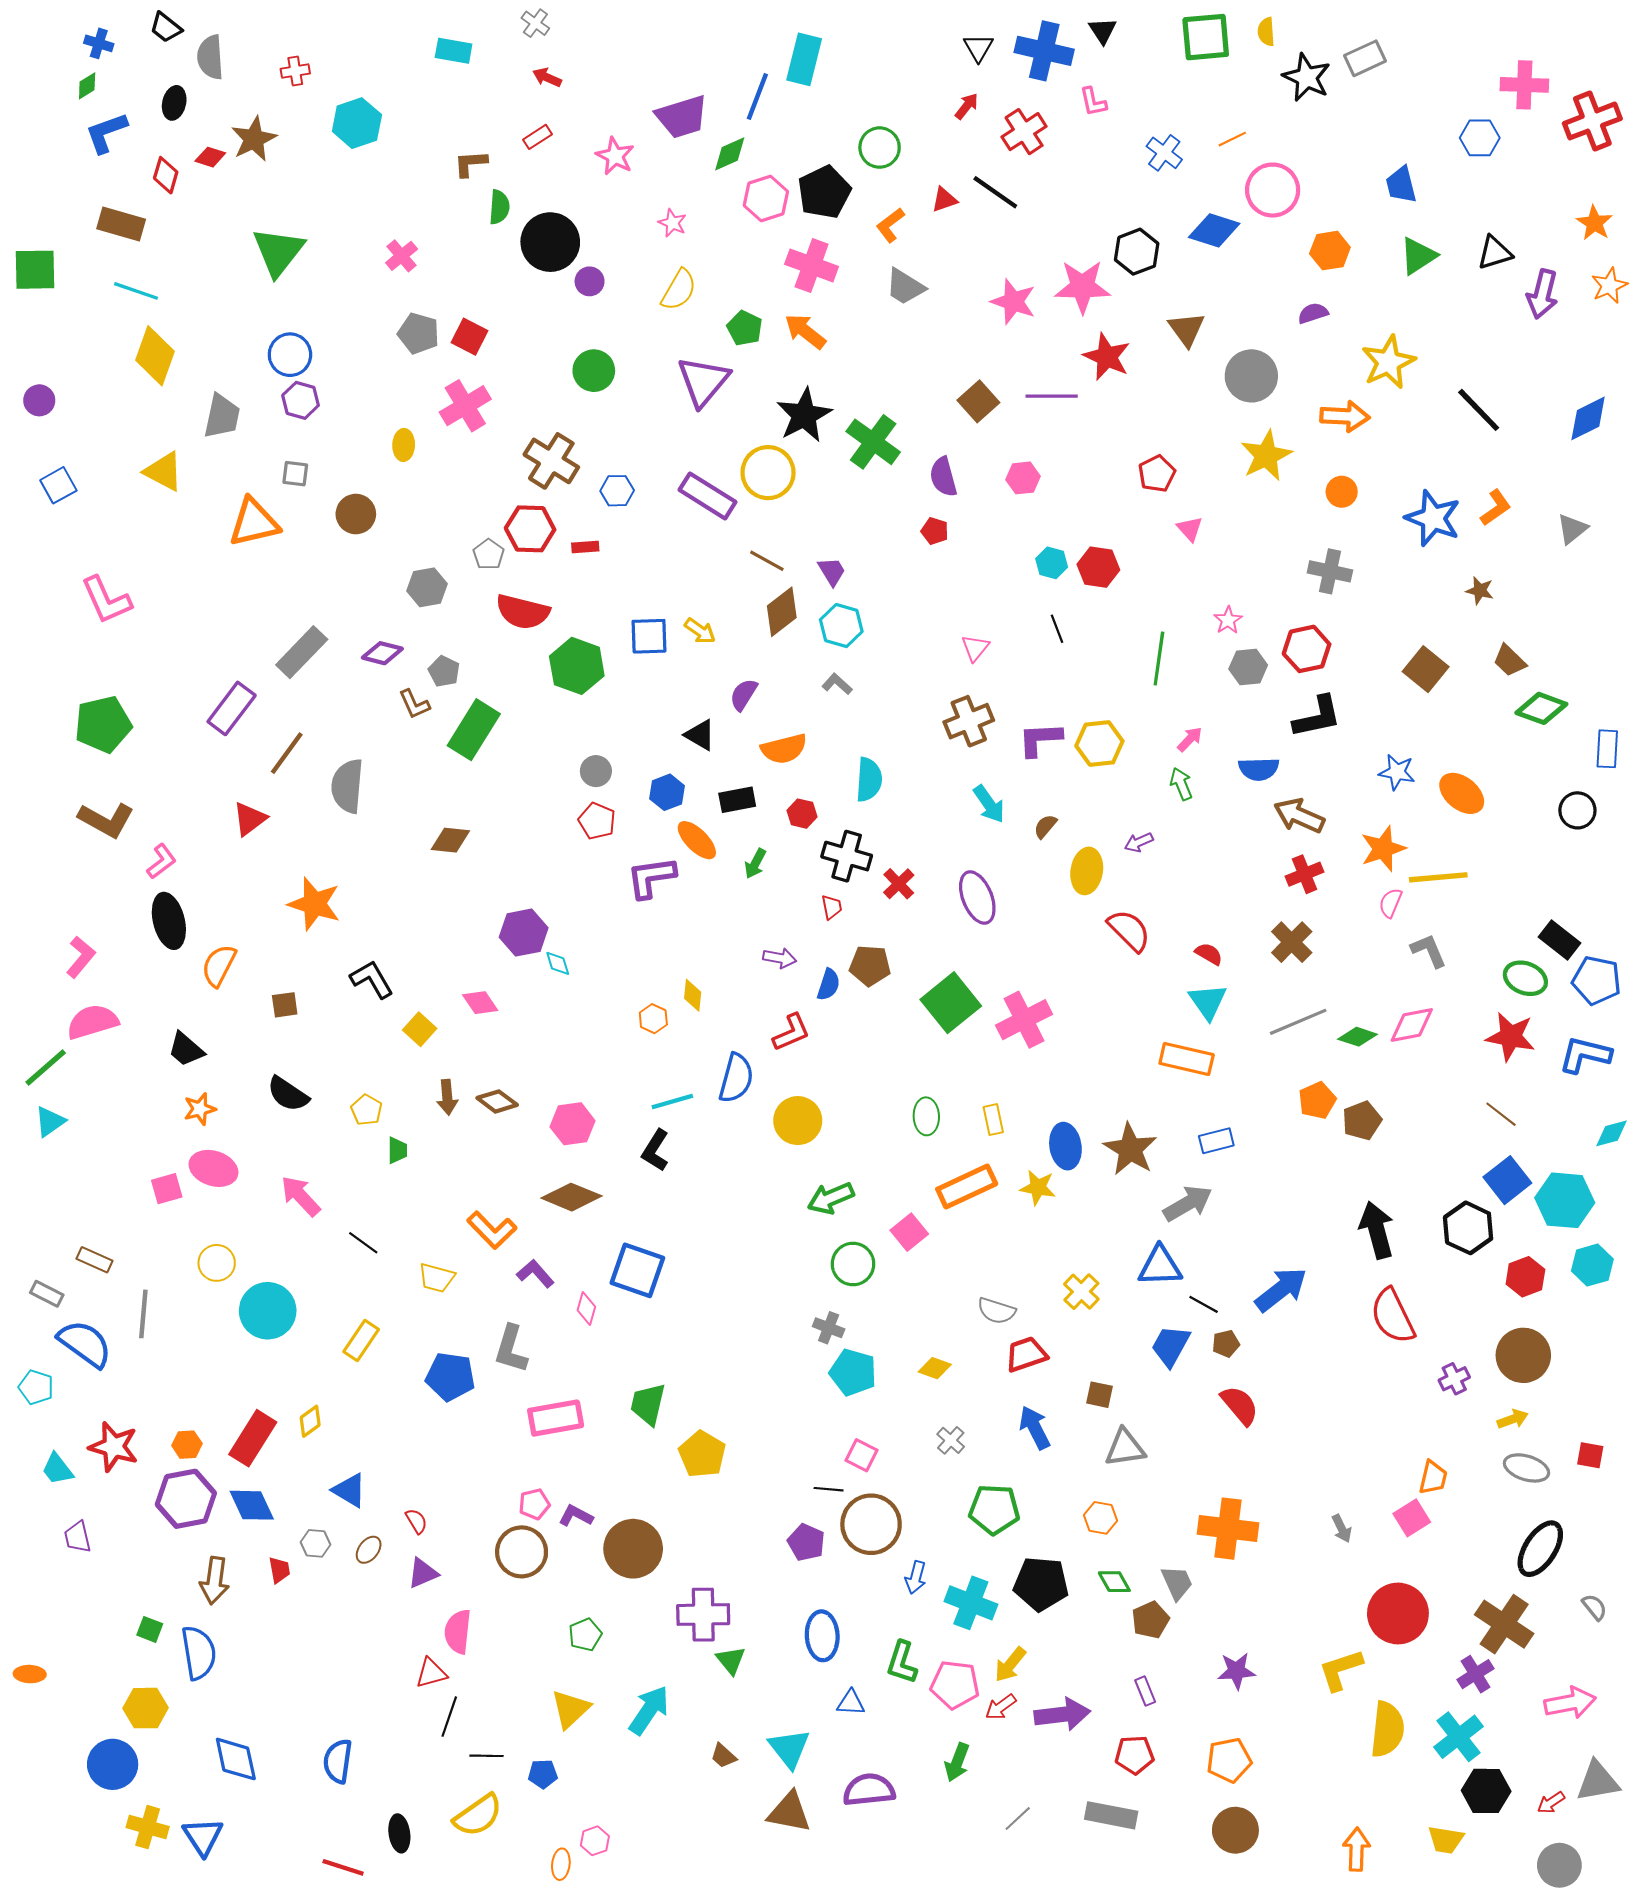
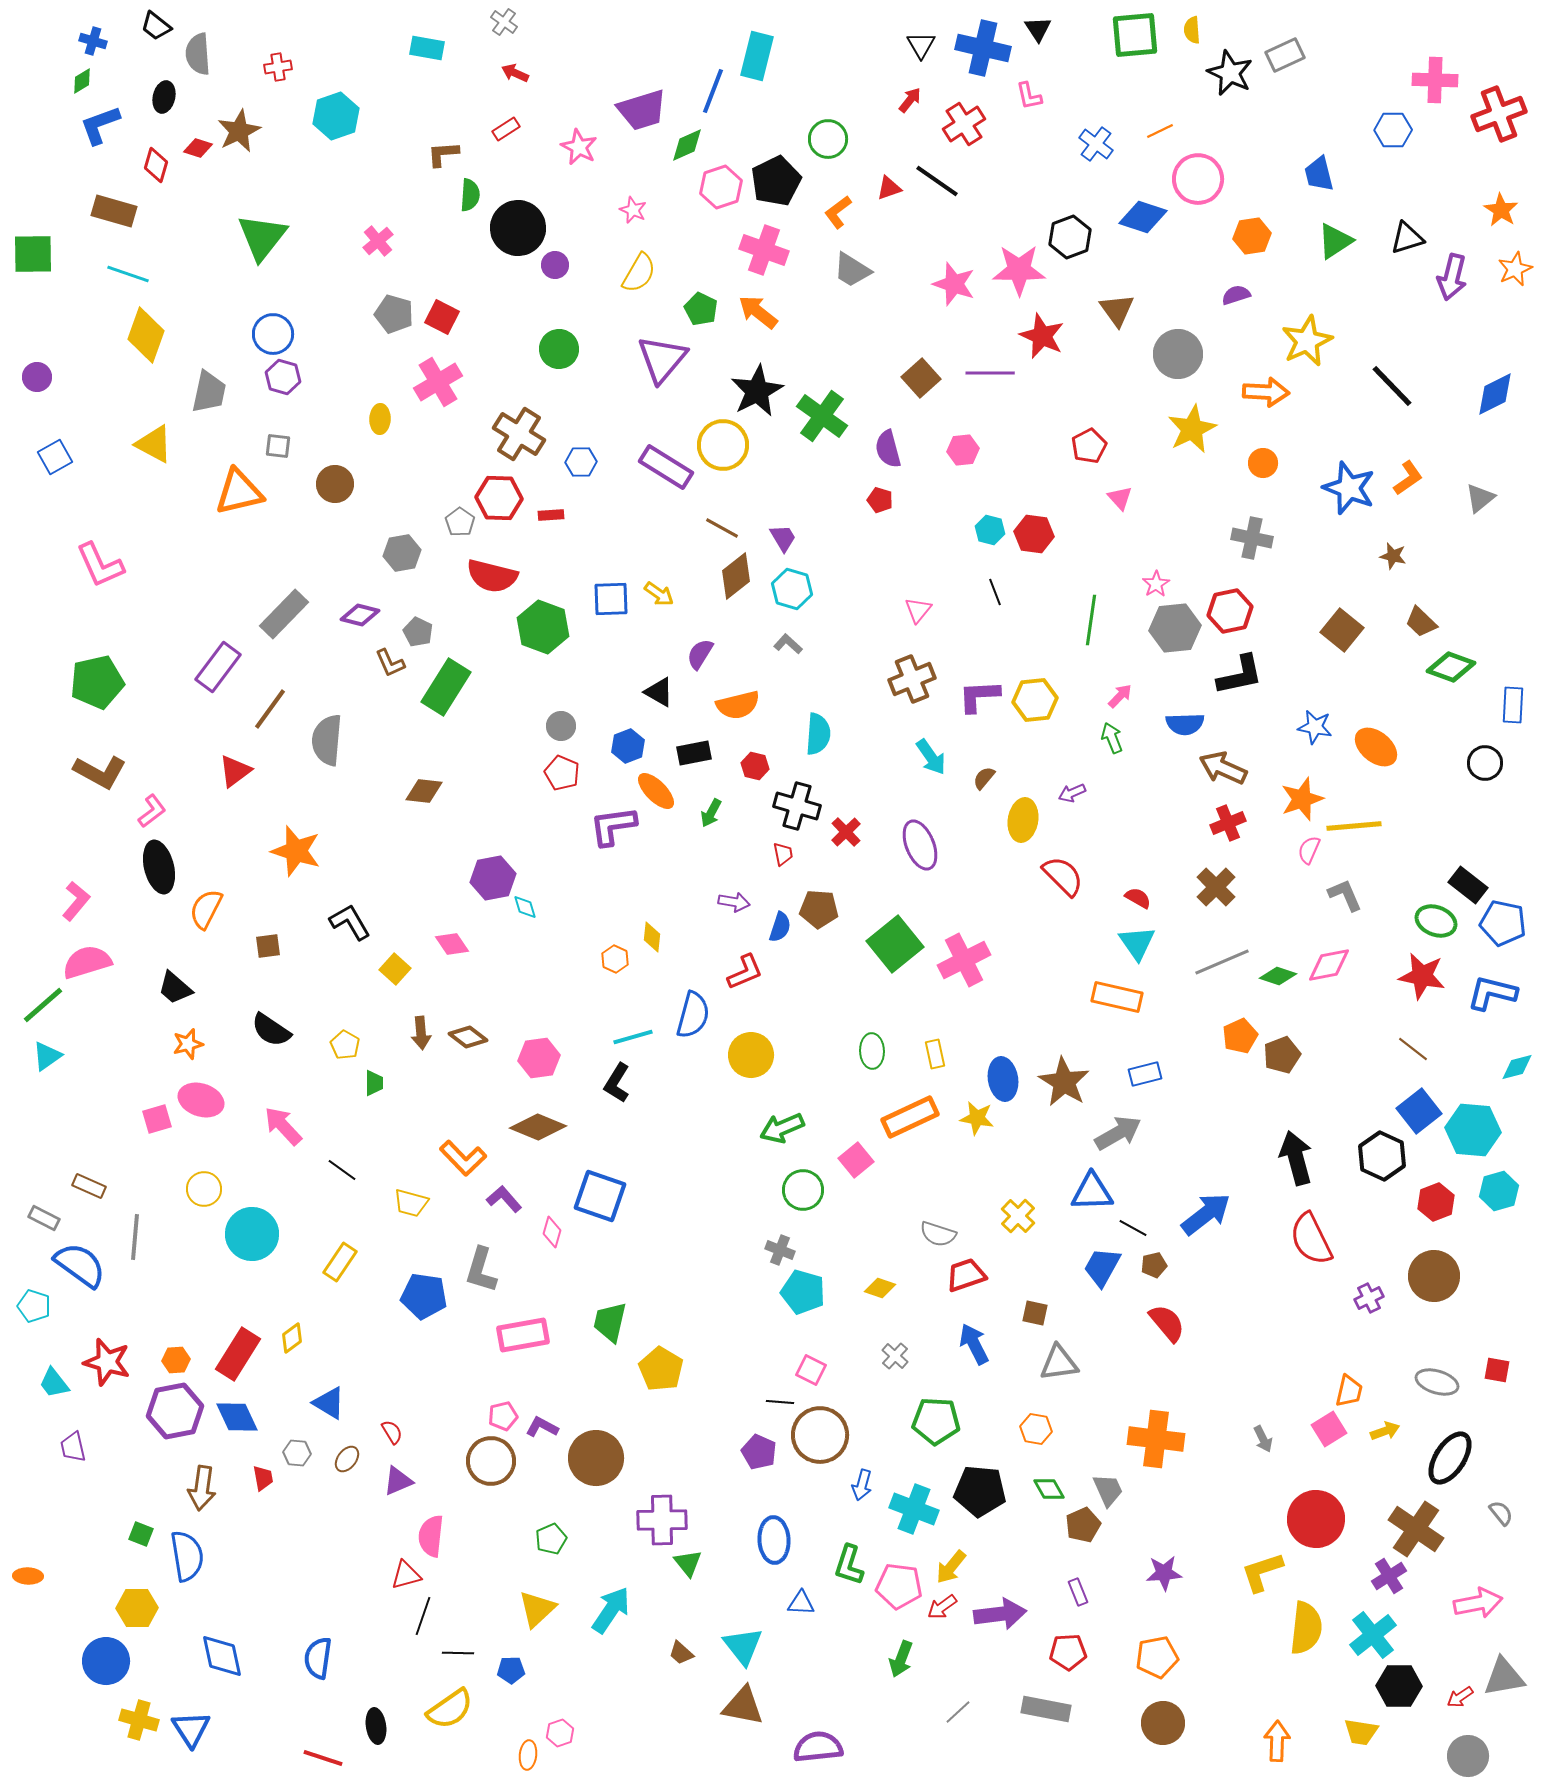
gray hexagon: (1248, 667) -> (1175, 628), size x1.4
yellow arrow: (1513, 1419) -> (1385, 1431), moved
purple semicircle: (869, 1790) -> (818, 1747), moved

